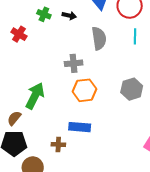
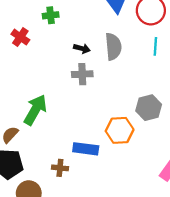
green cross: (44, 14) -> (51, 15), turned -32
black arrow: (69, 15) -> (82, 48), moved
orange hexagon: (85, 90) -> (120, 130), moved

